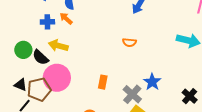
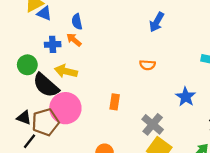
green circle: (23, 50) -> (27, 65), moved
black semicircle: (41, 57) -> (46, 85), size x1.4
orange rectangle: (103, 82) -> (115, 102), moved
blue star: (152, 82) -> (186, 97), moved

